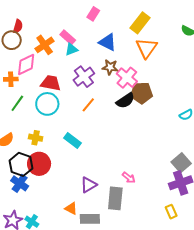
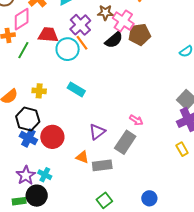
black semicircle: (125, 101) -> (114, 40), moved
green line: (17, 103) -> (23, 50), moved
cyan circle: (47, 104) -> (68, 49), moved
orange line: (88, 105) -> (82, 43), moved, turned -70
red circle: (39, 164) -> (52, 137), moved
gray rectangle: (115, 198) -> (125, 142), turned 35

